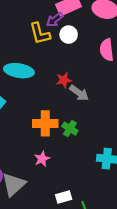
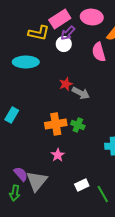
purple arrow: (55, 20) -> (68, 33), moved
yellow L-shape: (40, 33) -> (39, 33), moved, turned -55
cyan ellipse: (19, 71) -> (26, 62), moved

